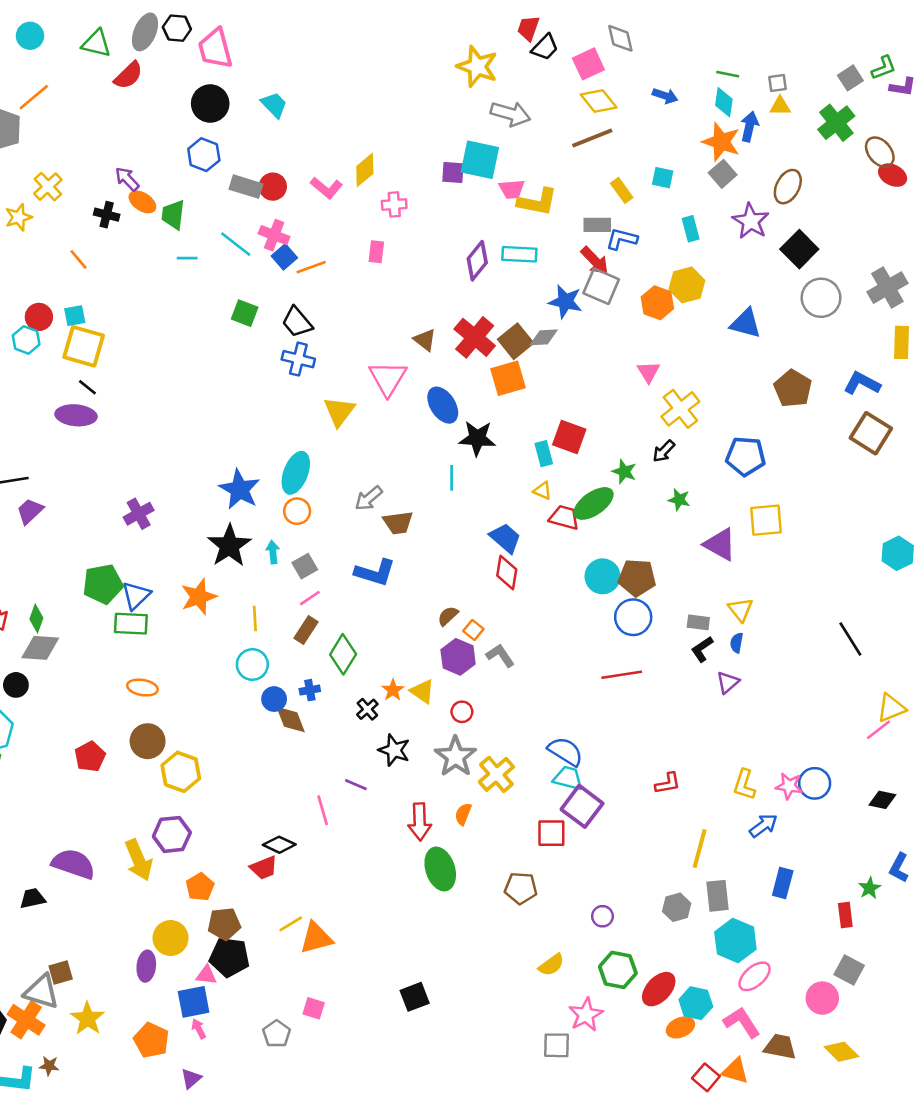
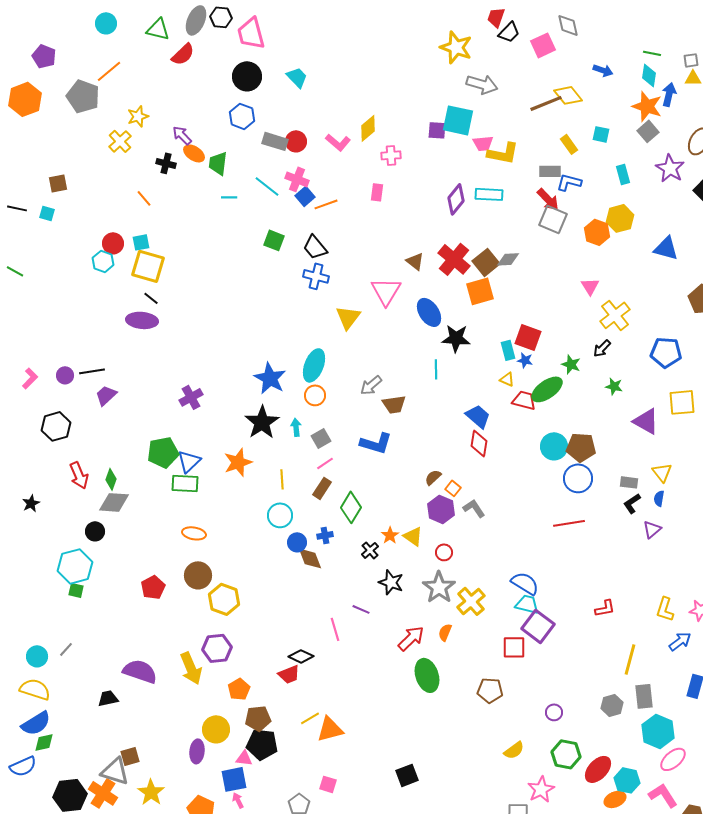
yellow diamond: (599, 101) -> (568, 95), moved
yellow star: (18, 217) -> (138, 116), moved
blue star: (565, 302) -> (525, 360), moved, size x0.6
red arrow: (420, 822) -> (411, 638), turned -132

